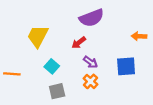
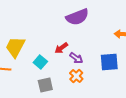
yellow trapezoid: (38, 36) -> (15, 47), moved
red arrow: (79, 43) -> (61, 48), moved

